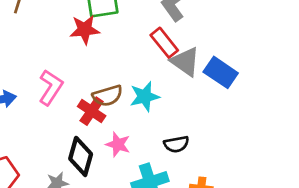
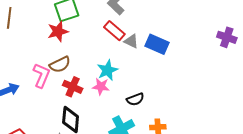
gray triangle: (185, 62) -> (131, 41), size x0.7
brown semicircle: (108, 96) -> (60, 64), moved
pink star: (118, 144) -> (101, 86), moved

